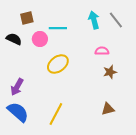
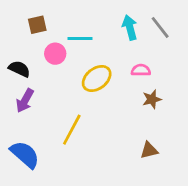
black semicircle: (14, 39) -> (19, 69), moved
yellow ellipse: (58, 64) -> (97, 79), moved
purple arrow: (17, 87) -> (25, 101), moved
yellow line: (56, 114) -> (72, 130), moved

